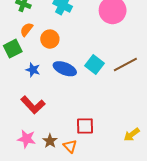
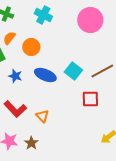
red square: (85, 126) -> (90, 99), moved
orange triangle: (70, 146) -> (42, 116), moved

